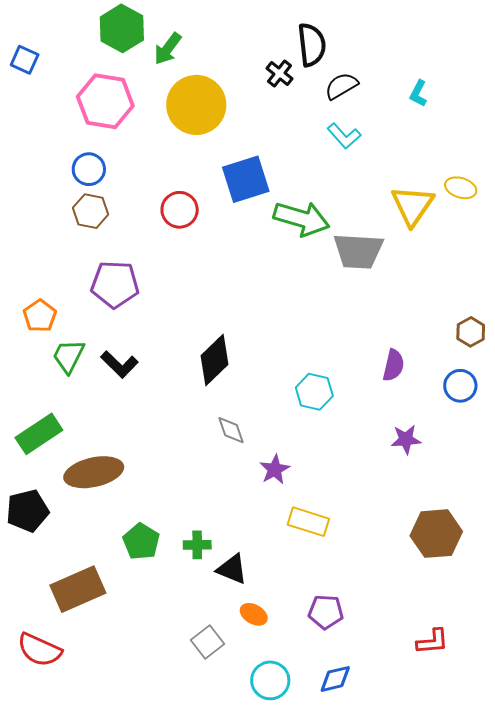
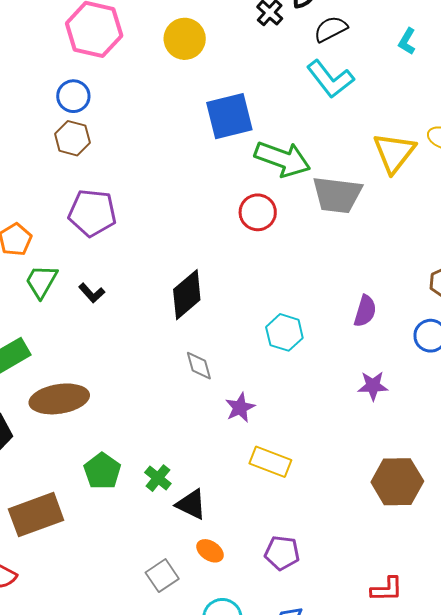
yellow circle: (196, 105) -> (185, 39), size x0.7
cyan L-shape: (344, 136) -> (330, 79), size x1.4
red circle: (180, 210) -> (258, 212), moved
black L-shape: (119, 364) -> (92, 293), size x0.7
green cross: (197, 545) -> (158, 478), turned 36

